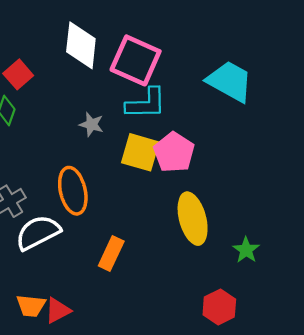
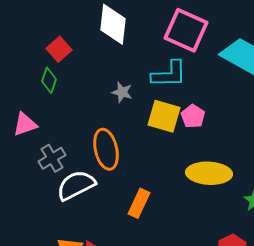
pink square: (136, 60) -> (186, 30), moved
pink pentagon: (174, 152) -> (193, 116), size x0.7
yellow ellipse: (193, 219) -> (209, 173), turned -72

